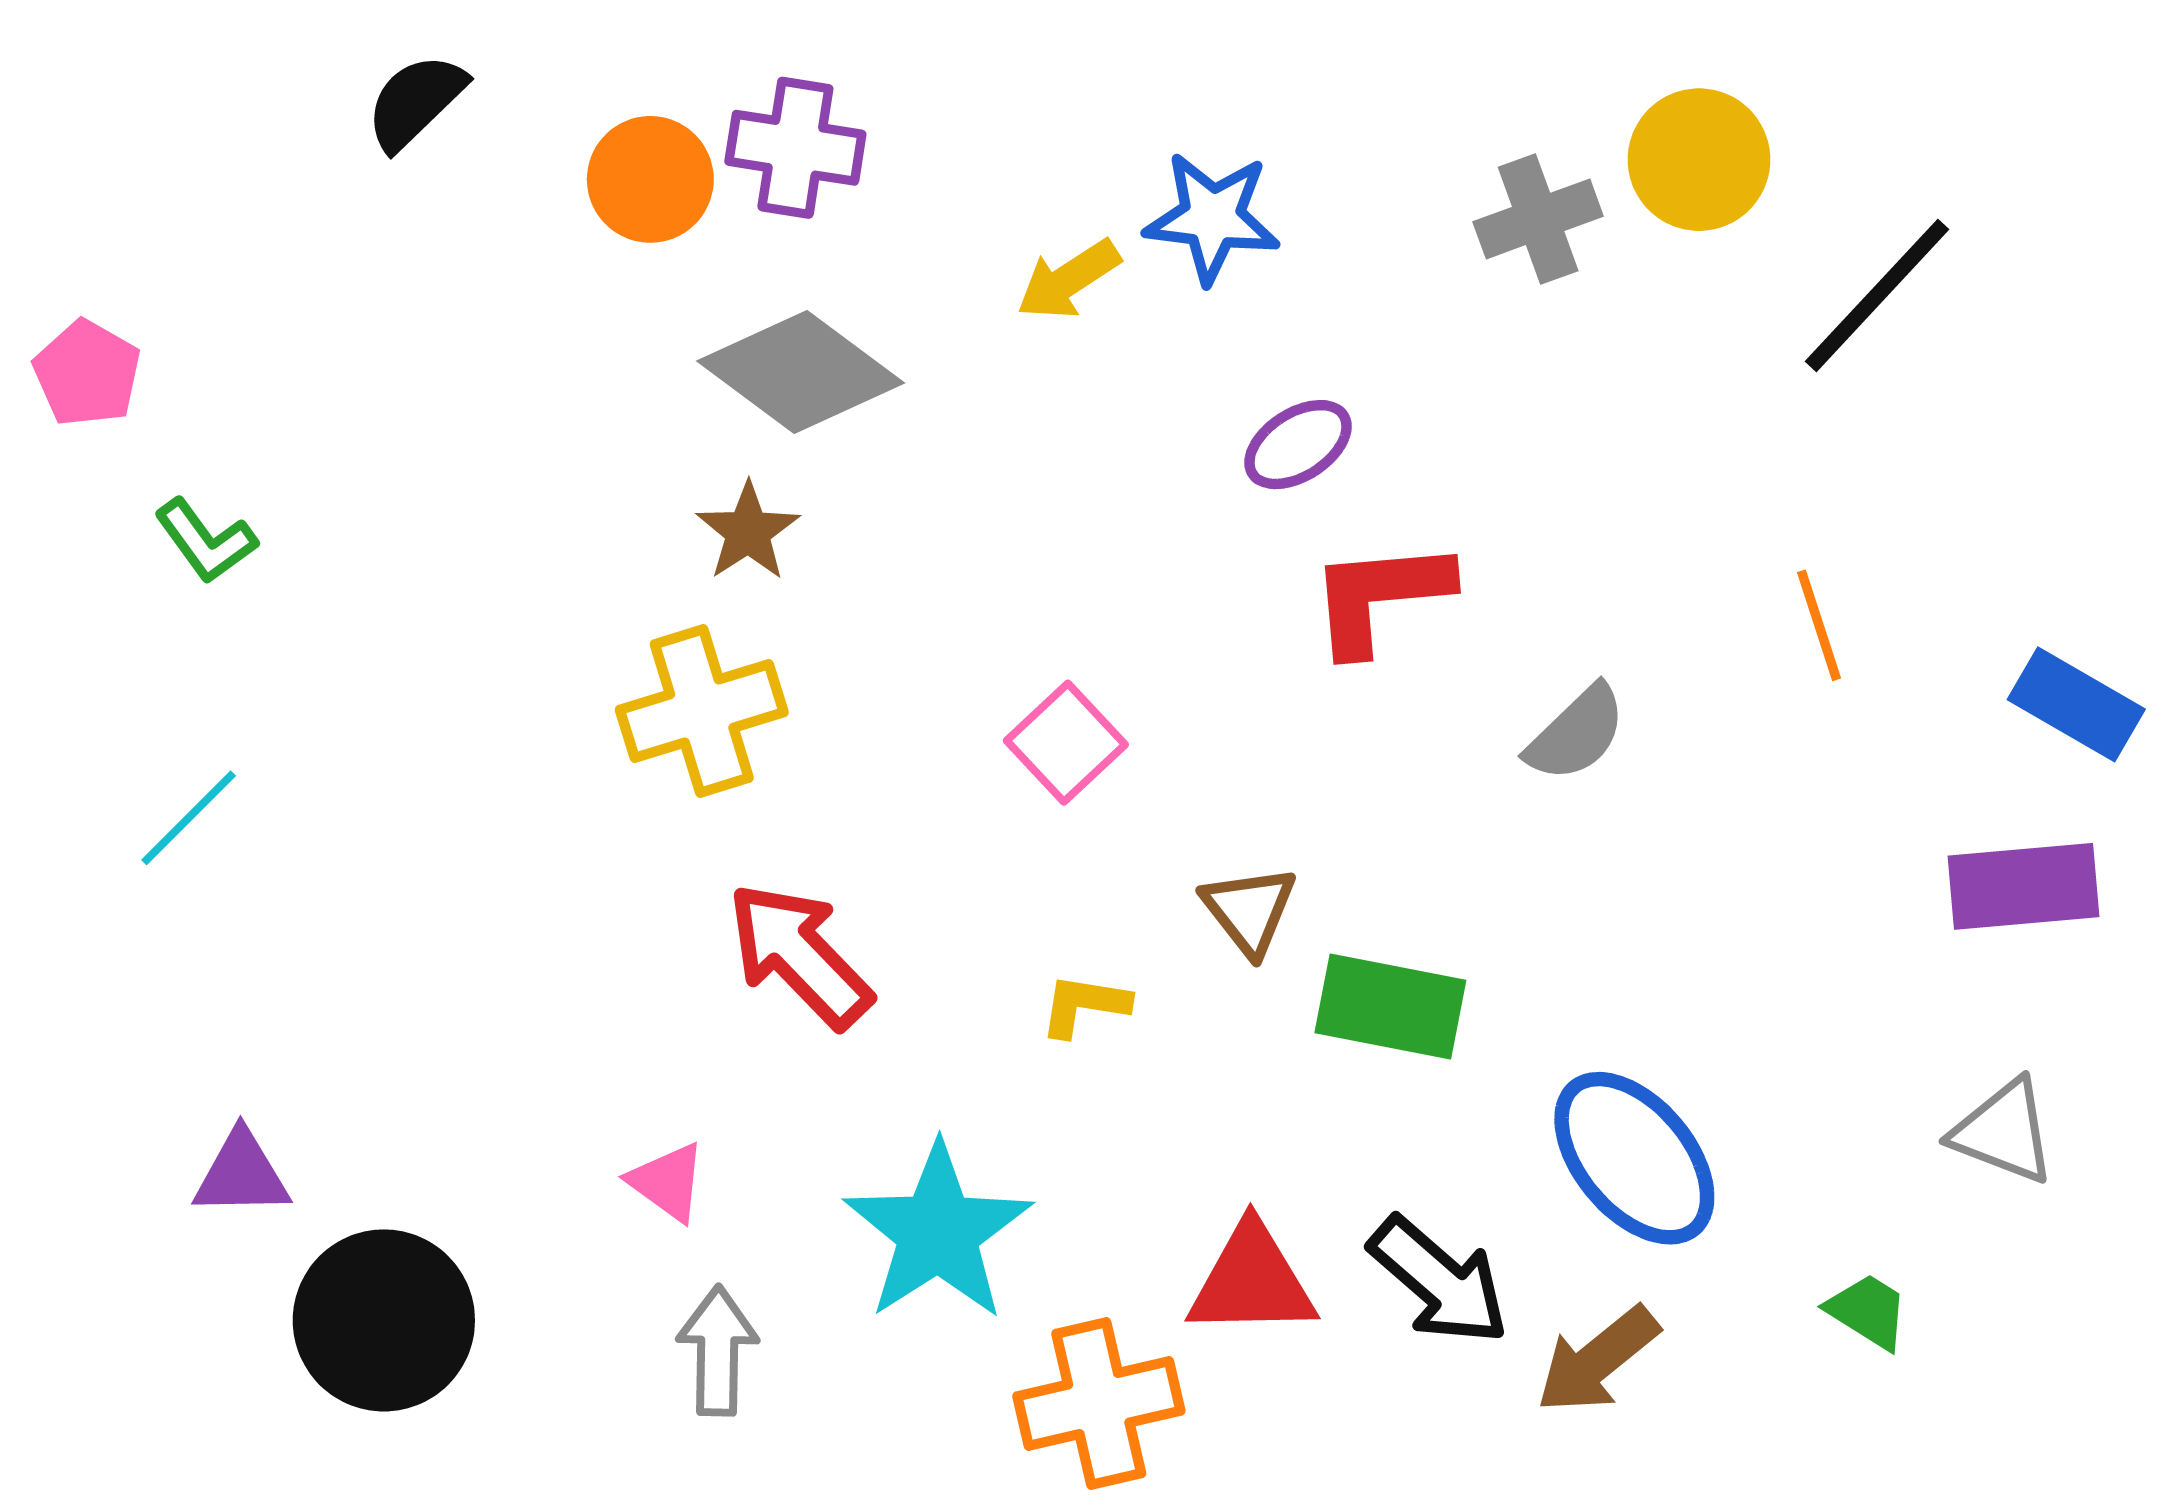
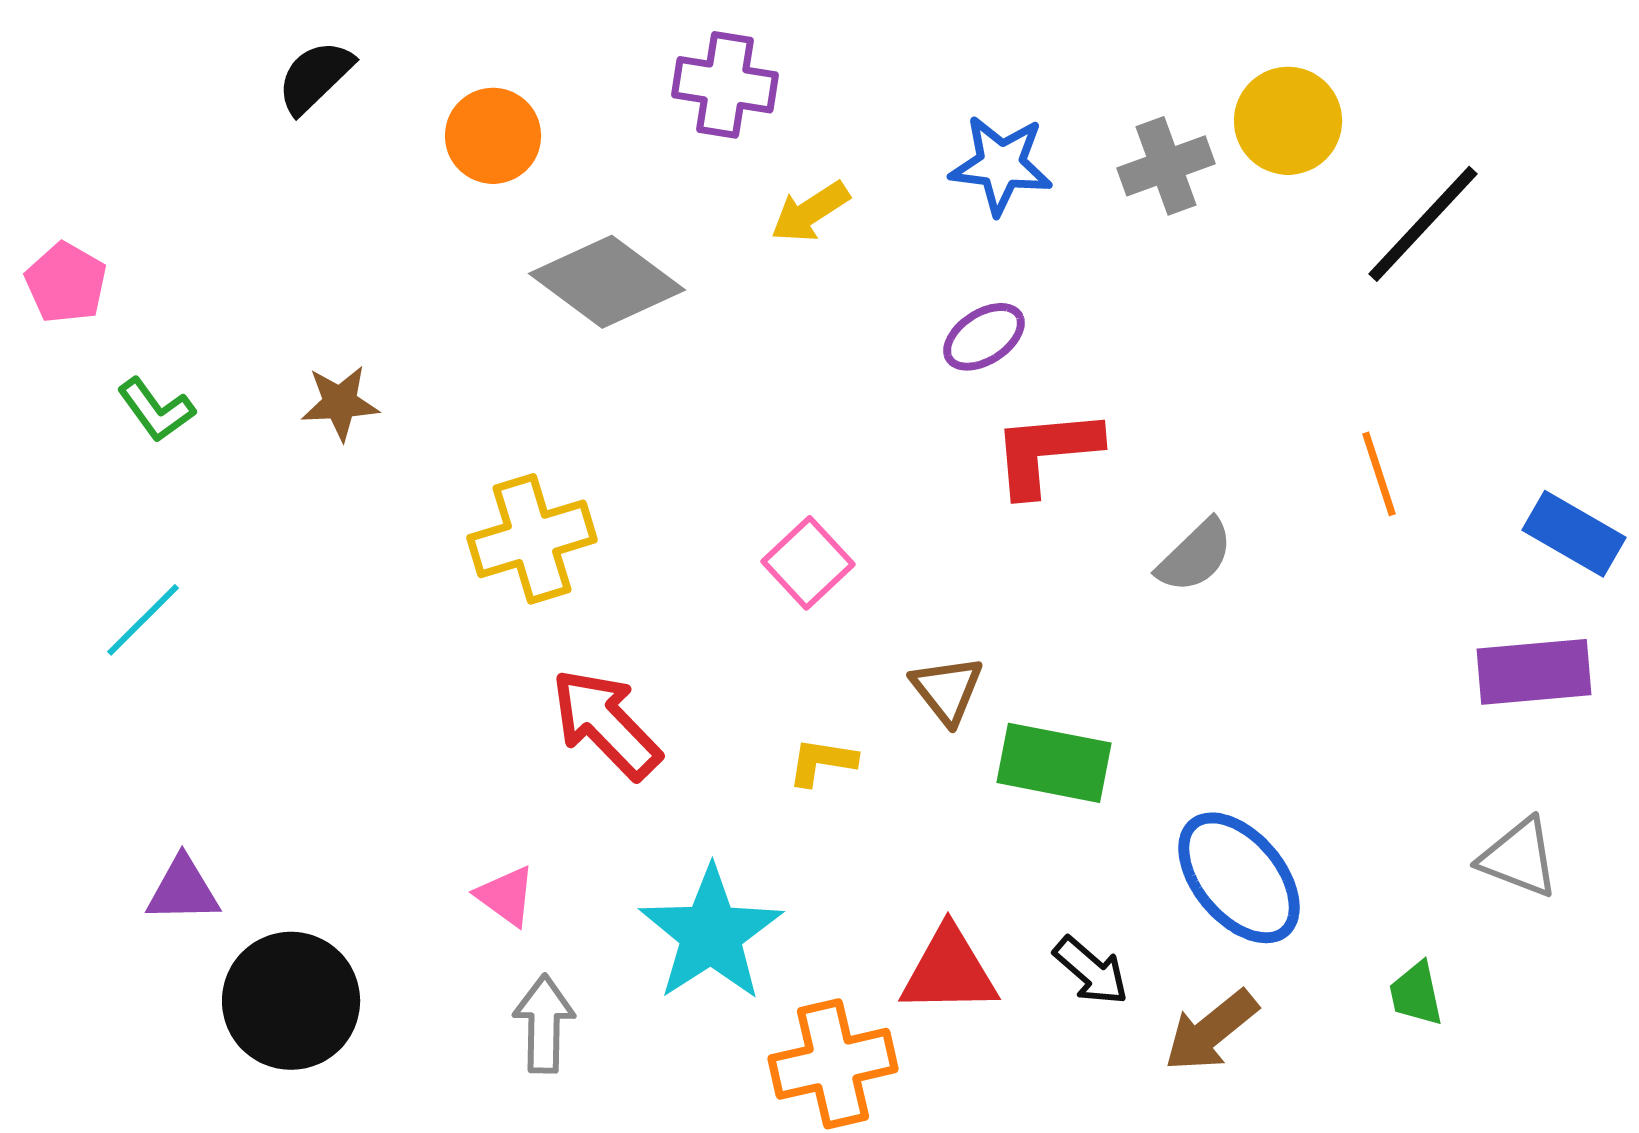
purple cross: (795, 148) -> (725, 85), moved
blue star: (1212, 218) -> (1001, 165), moved
brown star: (748, 532) -> (340, 403), moved, turned 30
black arrow: (1439, 1281) -> (1091, 971), size x0.7
green trapezoid: (1868, 1311) -> (1416, 994), turned -134

